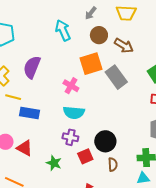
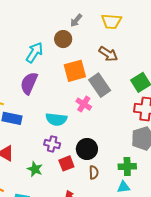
cyan arrow: (63, 30) -> (34, 52), moved, turned 55
brown circle: (99, 35) -> (63, 39), moved
purple semicircle: (32, 67) -> (29, 83), moved
pink cross: (71, 86) -> (84, 104), moved

